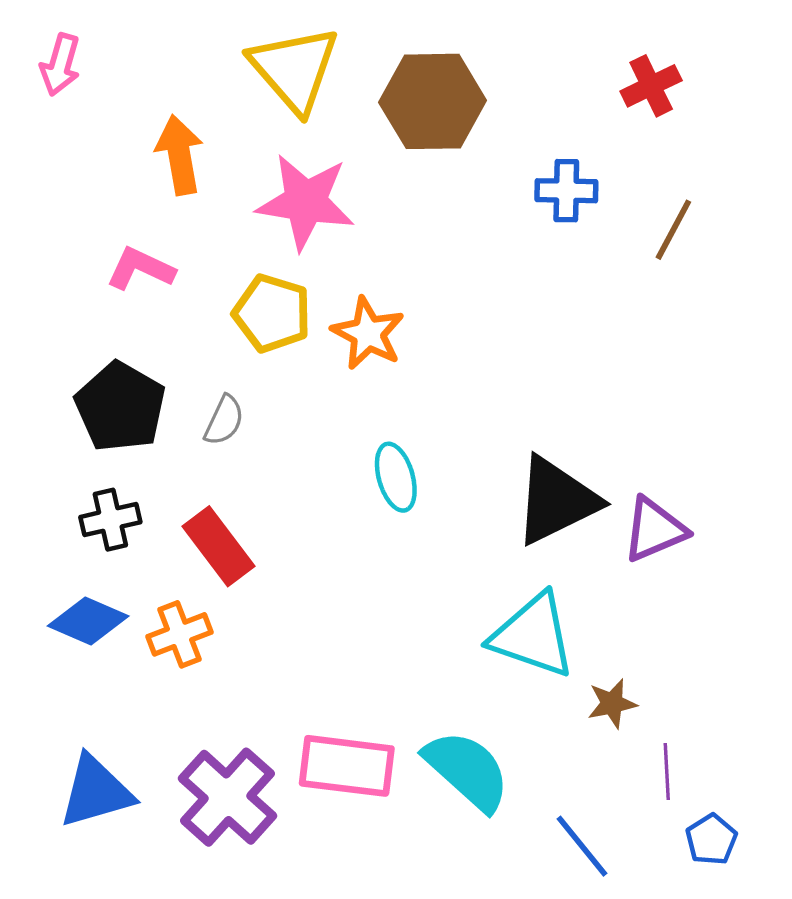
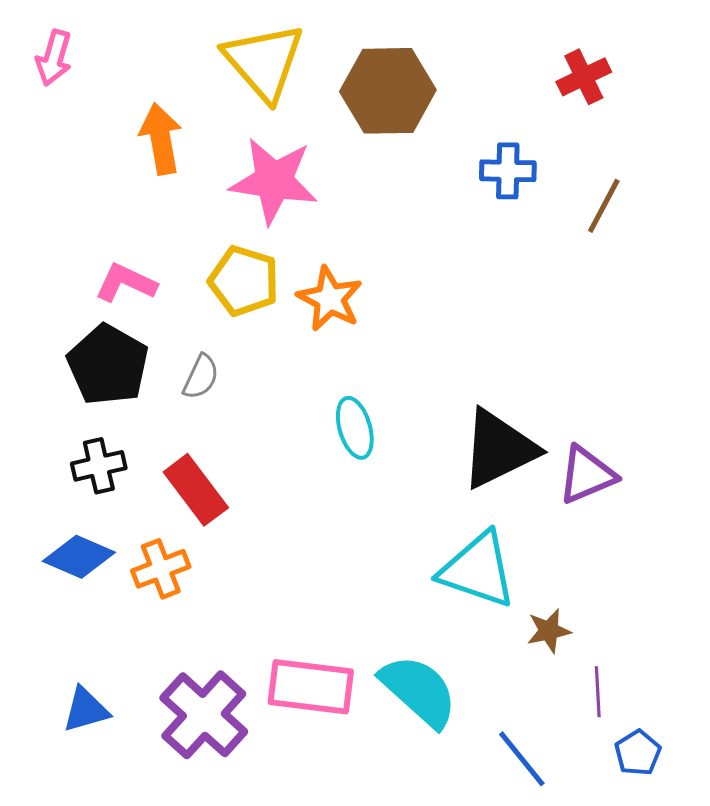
pink L-shape: (140, 269) -> (126, 283), moved
blue triangle: (96, 792) -> (86, 710), size x0.7

